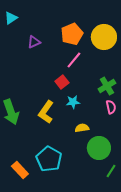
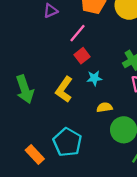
pink line: (74, 60) -> (78, 33), moved

